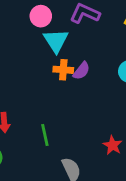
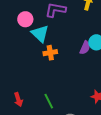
purple semicircle: (81, 71) -> (85, 48), moved

